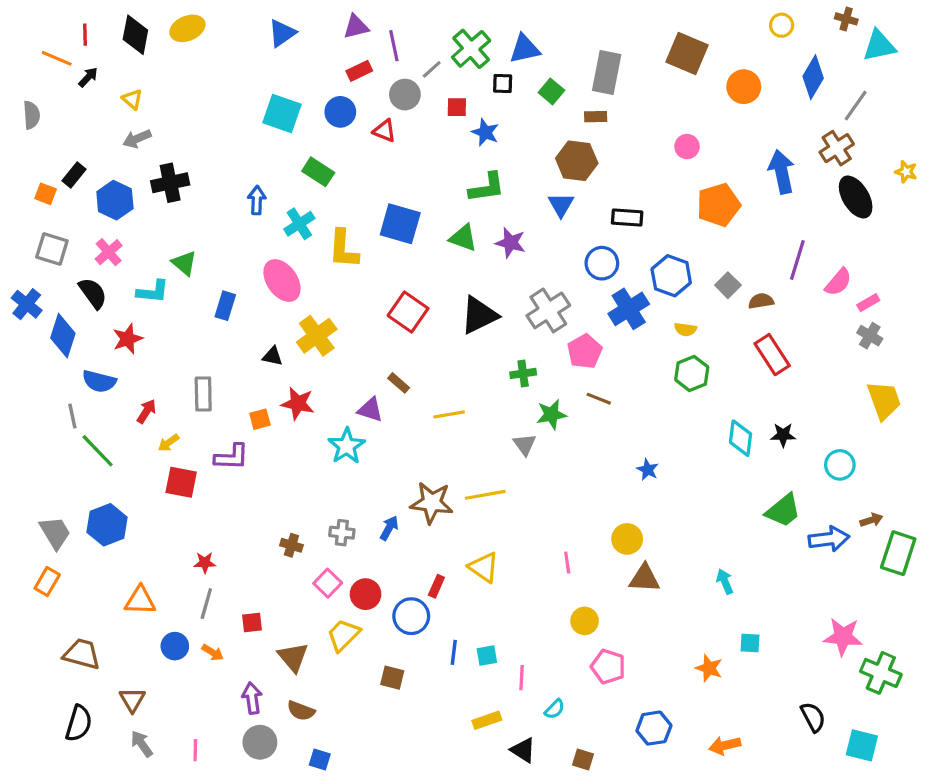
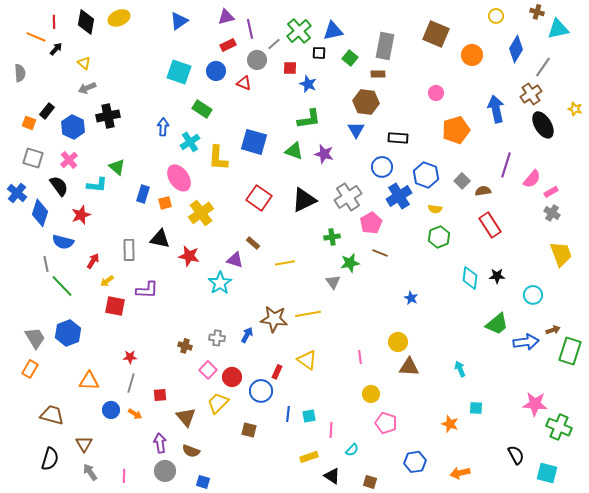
black triangle: (273, 356) -> (160, 239), moved, size x1.5
orange square: (260, 419) -> (165, 203), moved

